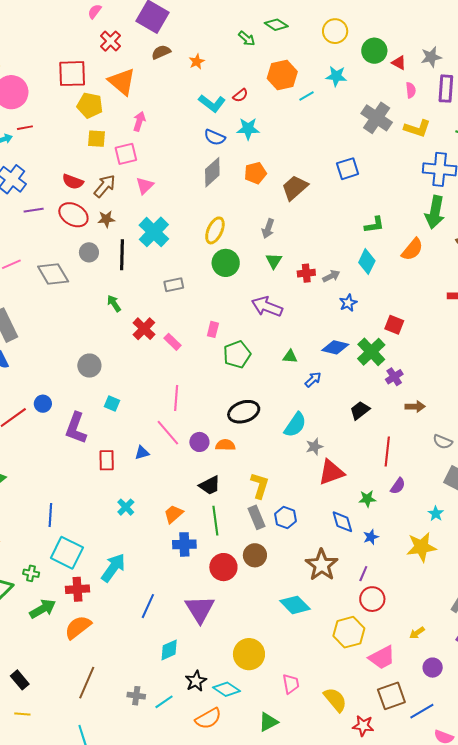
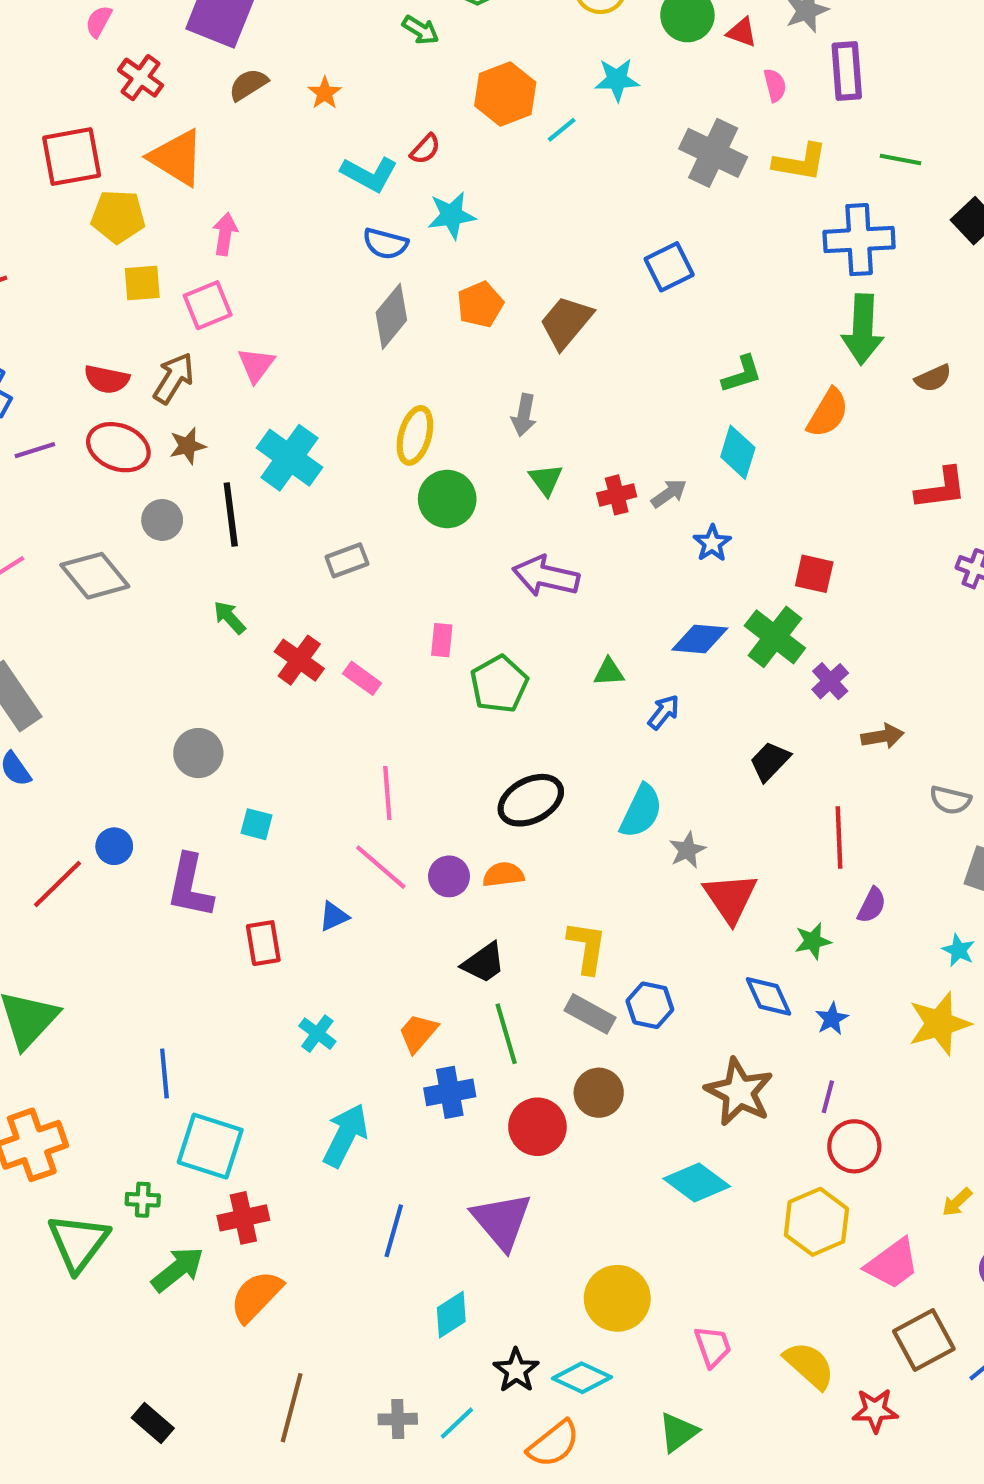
red triangle: (331, 472) -> (730, 898), turned -36
gray rectangle: (256, 517) -> (590, 1014), turned -30
cyan arrow: (113, 568) -> (345, 1135), moved

